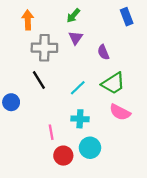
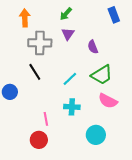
cyan circle: (90, 148) -> (96, 135), moved
red circle: (63, 156) -> (39, 140), moved

